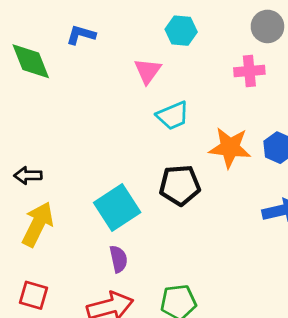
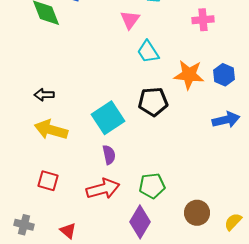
cyan trapezoid: (173, 116) -> (148, 52), turned 80
yellow arrow: (38, 224) -> (51, 130), turned -100

